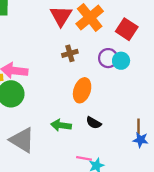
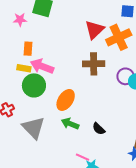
brown cross: (70, 53) -> (94, 64), size x1.5
orange ellipse: (82, 90) -> (66, 100), moved

